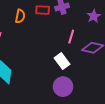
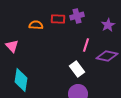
orange semicircle: (20, 16) -> (36, 25), turned -96

